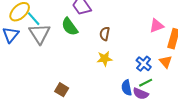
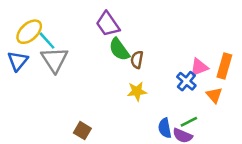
pink triangle: (157, 26) -> (199, 67), moved
green semicircle: (70, 27) -> (119, 49), moved
blue cross: (144, 64) -> (186, 81), moved

